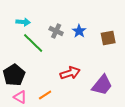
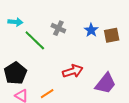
cyan arrow: (23, 22) -> (15, 22), moved
blue star: (79, 31) -> (91, 30), moved

